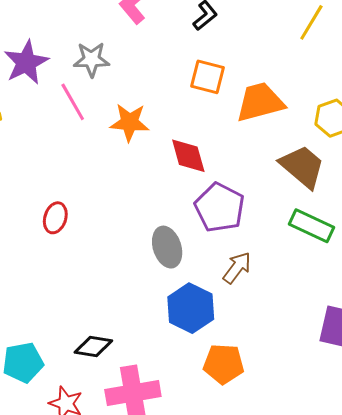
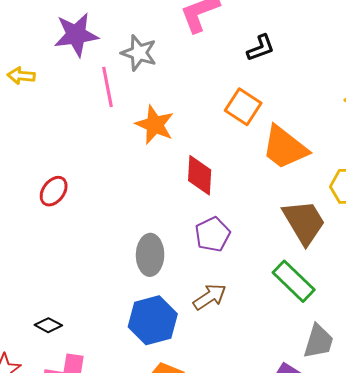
orange trapezoid: (260, 102) -> (285, 148), turned -146
purple pentagon: (220, 208) -> (213, 234), size x0.7
black diamond: (93, 347) -> (48, 325), size x0.7

